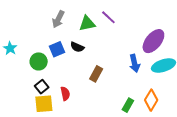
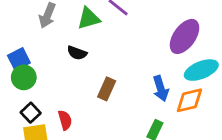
blue square: (57, 49) -> (19, 59), moved
blue arrow: (135, 63) -> (161, 88), moved
orange diamond: (151, 100) -> (189, 100), moved, turned 50

